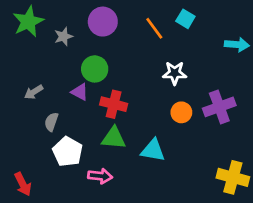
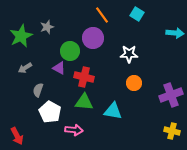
green star: (28, 22) -> (21, 36), moved
purple circle: (103, 22) -> (93, 38), moved
orange line: (154, 28) -> (102, 15), moved
purple cross: (219, 107) -> (171, 95), moved
yellow cross: (233, 177) -> (172, 131), size x0.7

